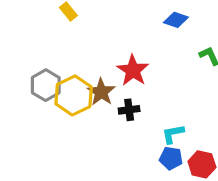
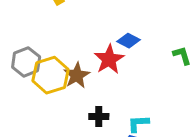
blue diamond: (176, 20) -> (129, 41), moved
black cross: (129, 110) -> (99, 116), moved

